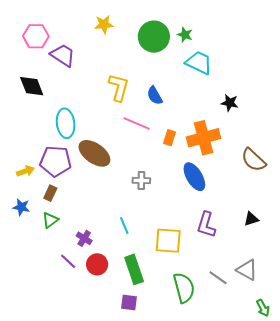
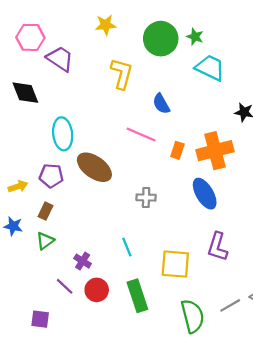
yellow L-shape: (119, 87) -> (122, 74), moved
purple pentagon: (55, 161) -> (51, 176), size x0.7
gray line: (218, 278) -> (230, 305), turned -66
purple square: (129, 302) -> (40, 319), moved

